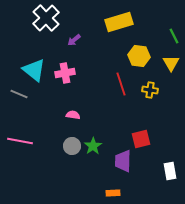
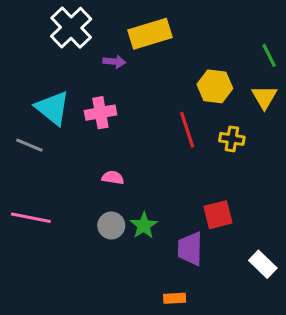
yellow rectangle: (119, 22) -> (150, 34), moved
purple arrow: (74, 40) -> (114, 62), turned -136
white rectangle: (170, 171) -> (263, 264), turned -36

